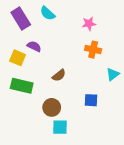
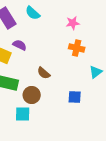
brown semicircle: (59, 75) -> (44, 73), turned 80
brown circle: (52, 107) -> (32, 95), moved
cyan square: (60, 127) -> (23, 114), moved

